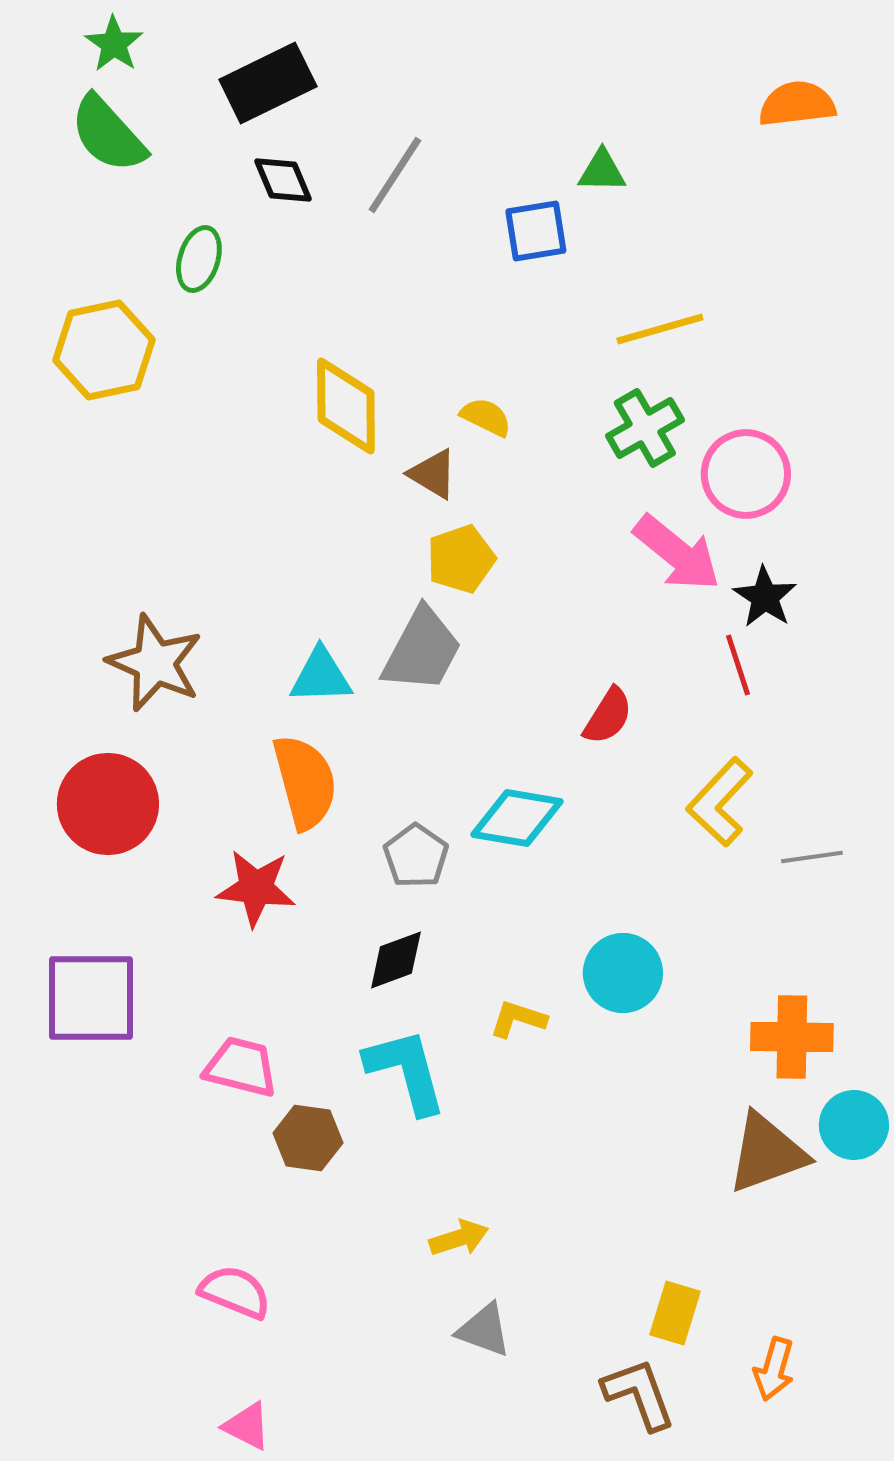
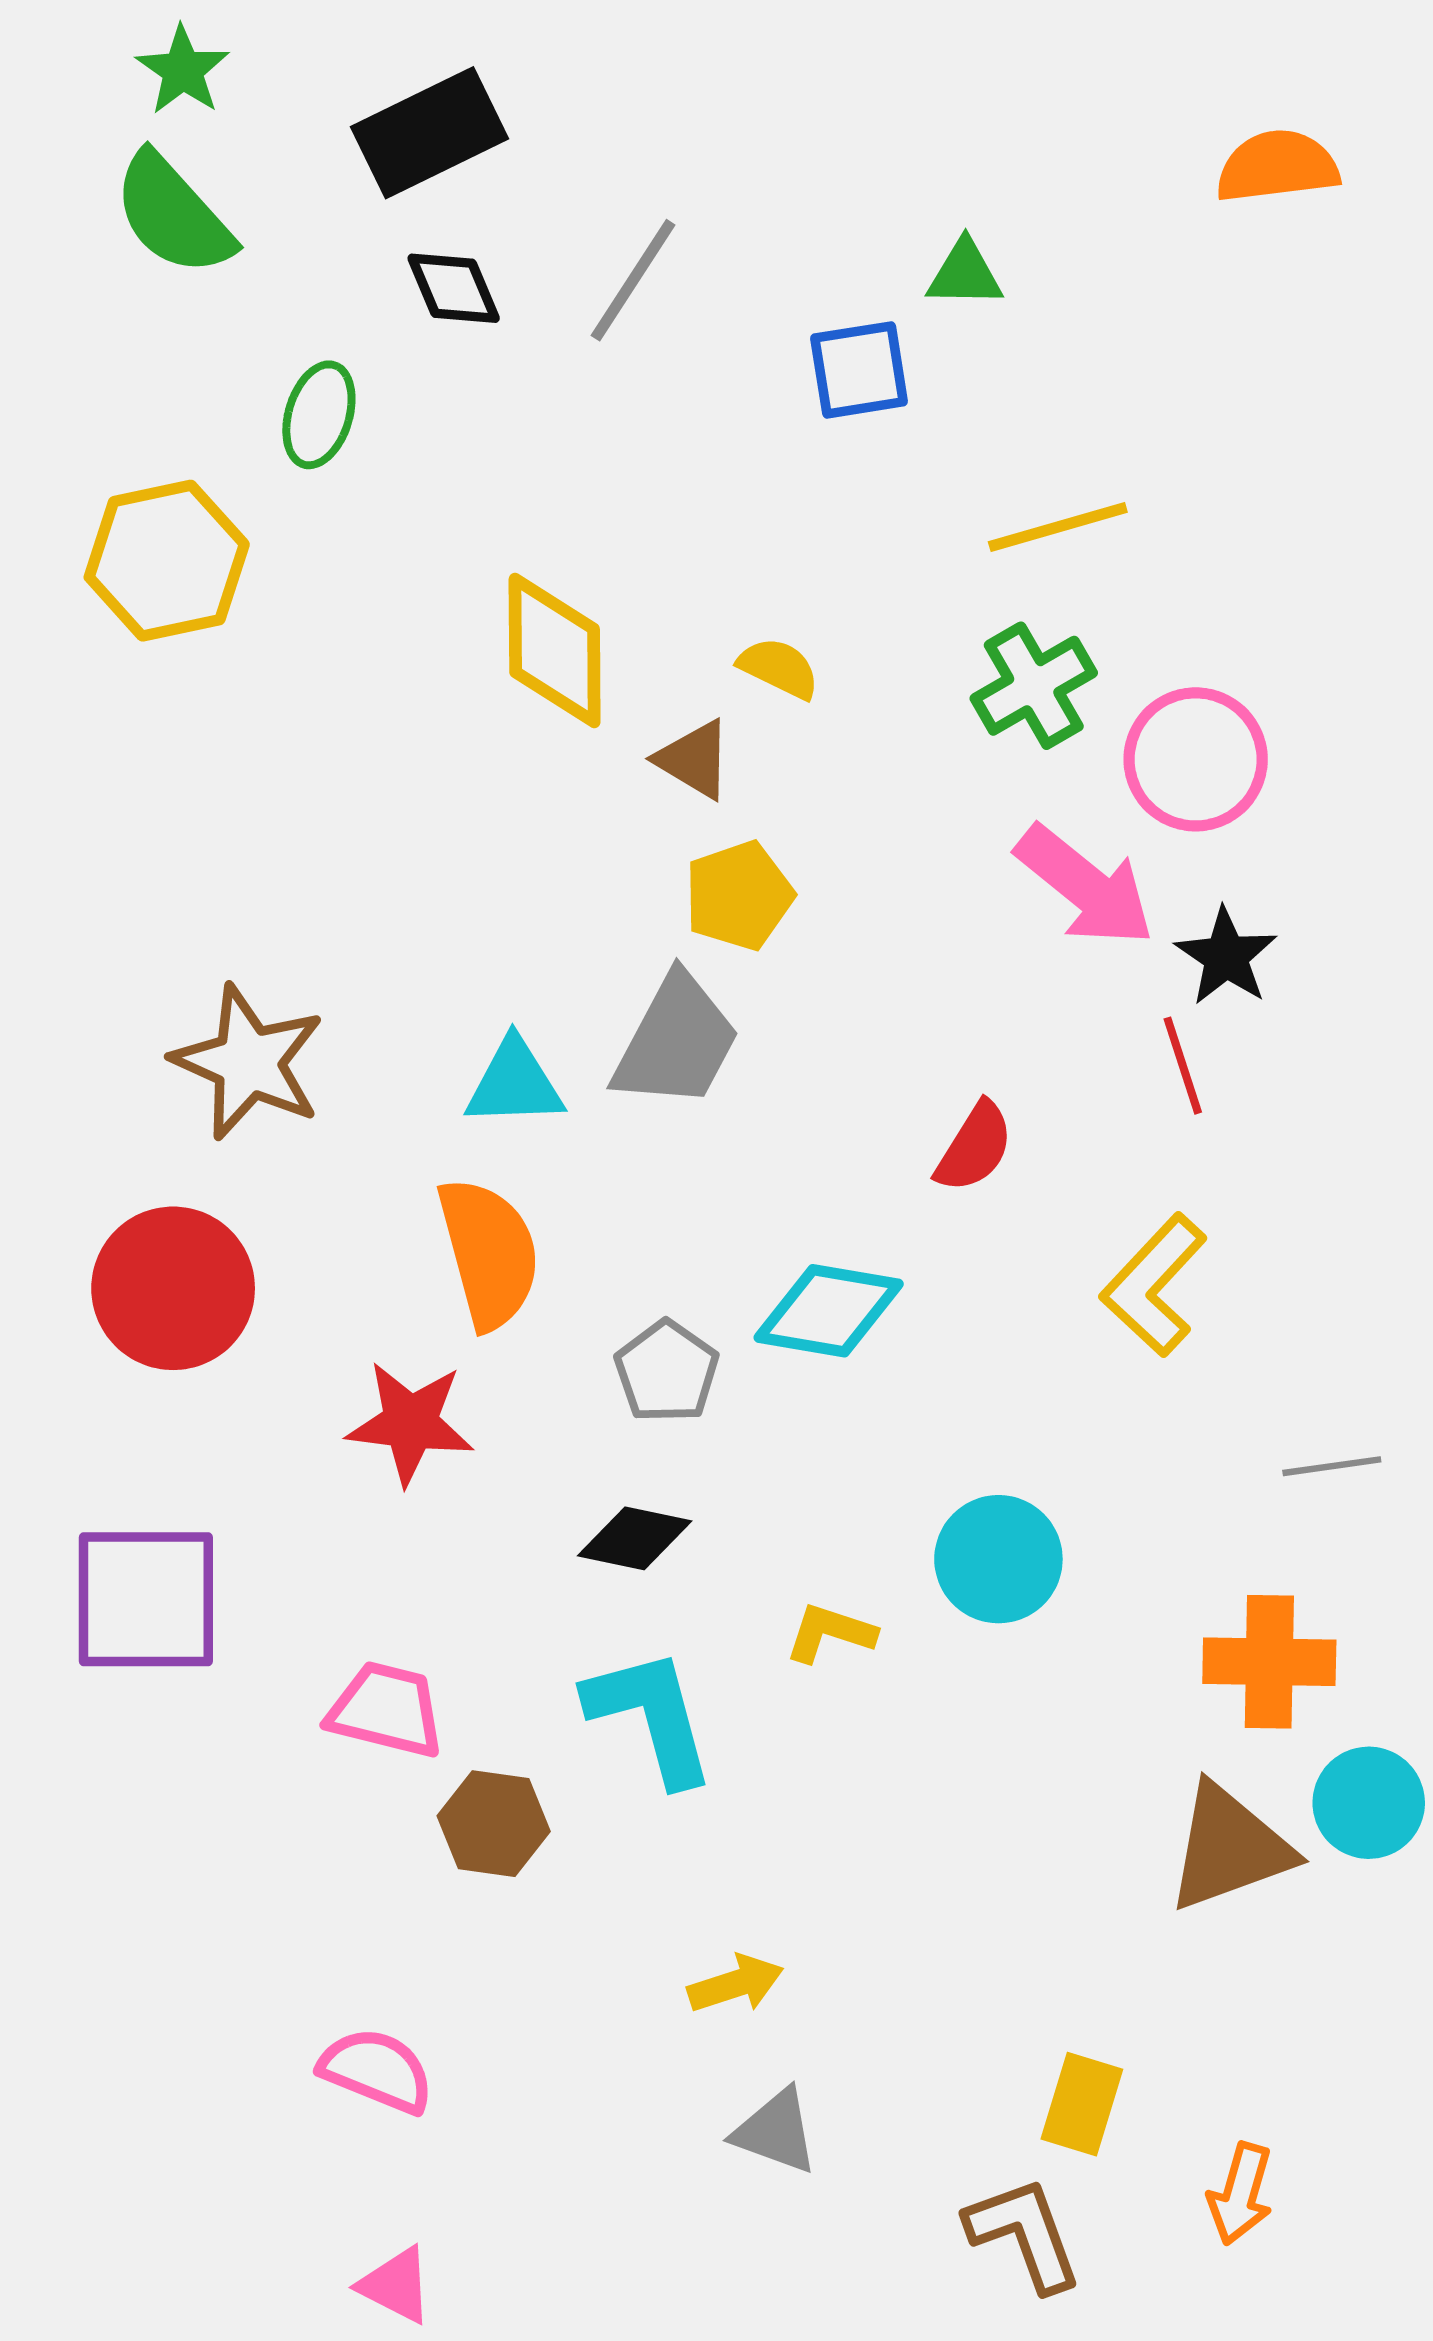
gray line: (812, 857) -> (1332, 1466), moved
black diamond: (396, 960) -> (635, 1538), turned 32

